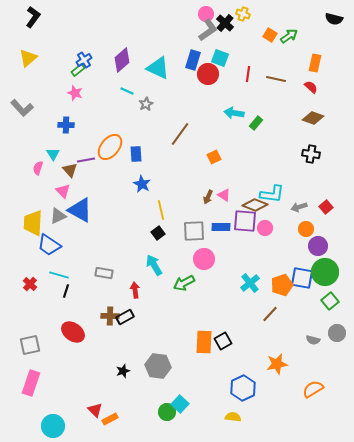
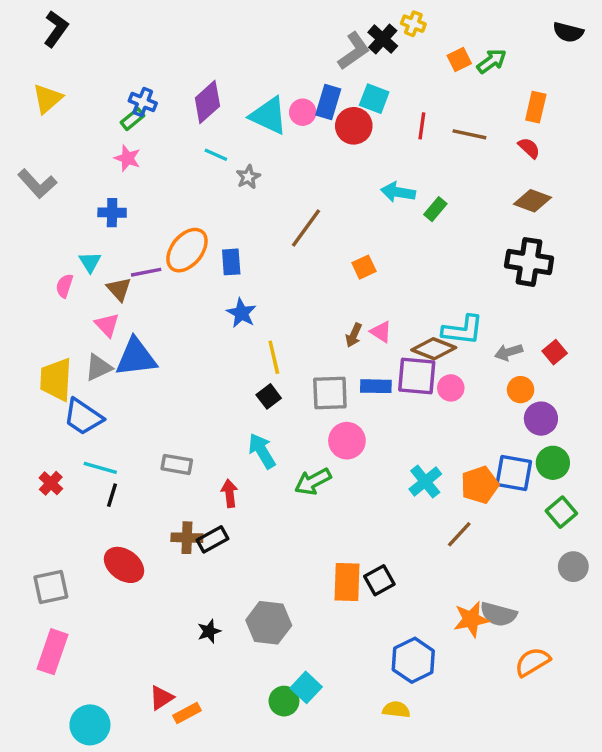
pink circle: (206, 14) -> (303, 112), moved
orange square: (270, 35) -> (459, 59), turned 32
blue cross: (84, 60) -> (143, 102), turned -35
black cross: (311, 154) -> (529, 262), size x1.5
blue triangle: (80, 210) -> (136, 357), turned -36
green circle: (325, 272) -> (553, 463), size x0.7
gray semicircle: (313, 340) -> (498, 614), moved, size x1.5
red triangle: (95, 410) -> (161, 698), turned 42

